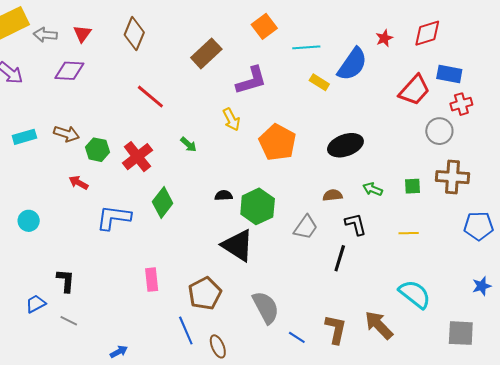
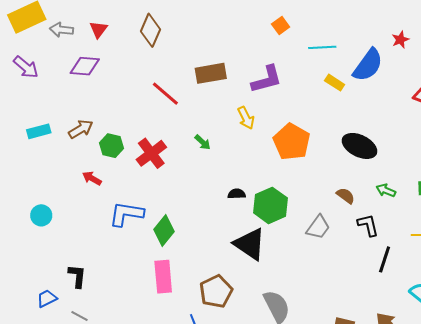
orange square: (264, 26) -> (281, 26), size x0.7
brown rectangle: (206, 53) -> (211, 73), moved, turned 32
brown arrow: (66, 134) -> (81, 129), turned -50
black ellipse: (345, 145) -> (360, 146), turned 44
brown semicircle: (333, 195) -> (346, 196), turned 42
green diamond: (163, 203) -> (164, 231), moved
black line: (340, 258) -> (385, 259), moved
pink rectangle: (152, 280) -> (163, 277), size x1.4

